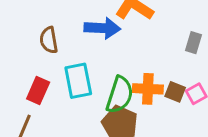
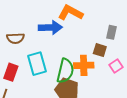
brown semicircle: (49, 40) -> (15, 38), turned -78
brown square: (175, 92) -> (100, 50), moved

